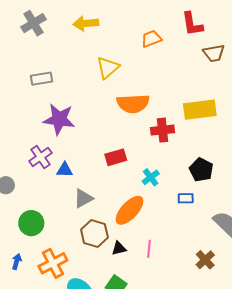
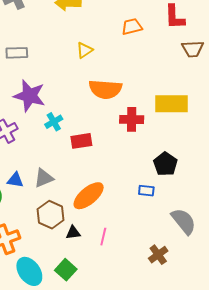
yellow triangle: (108, 68) -> (85, 50), size x0.7
blue triangle: (65, 170) -> (15, 180), moved
cyan cross: (151, 177) -> (54, 122), moved

